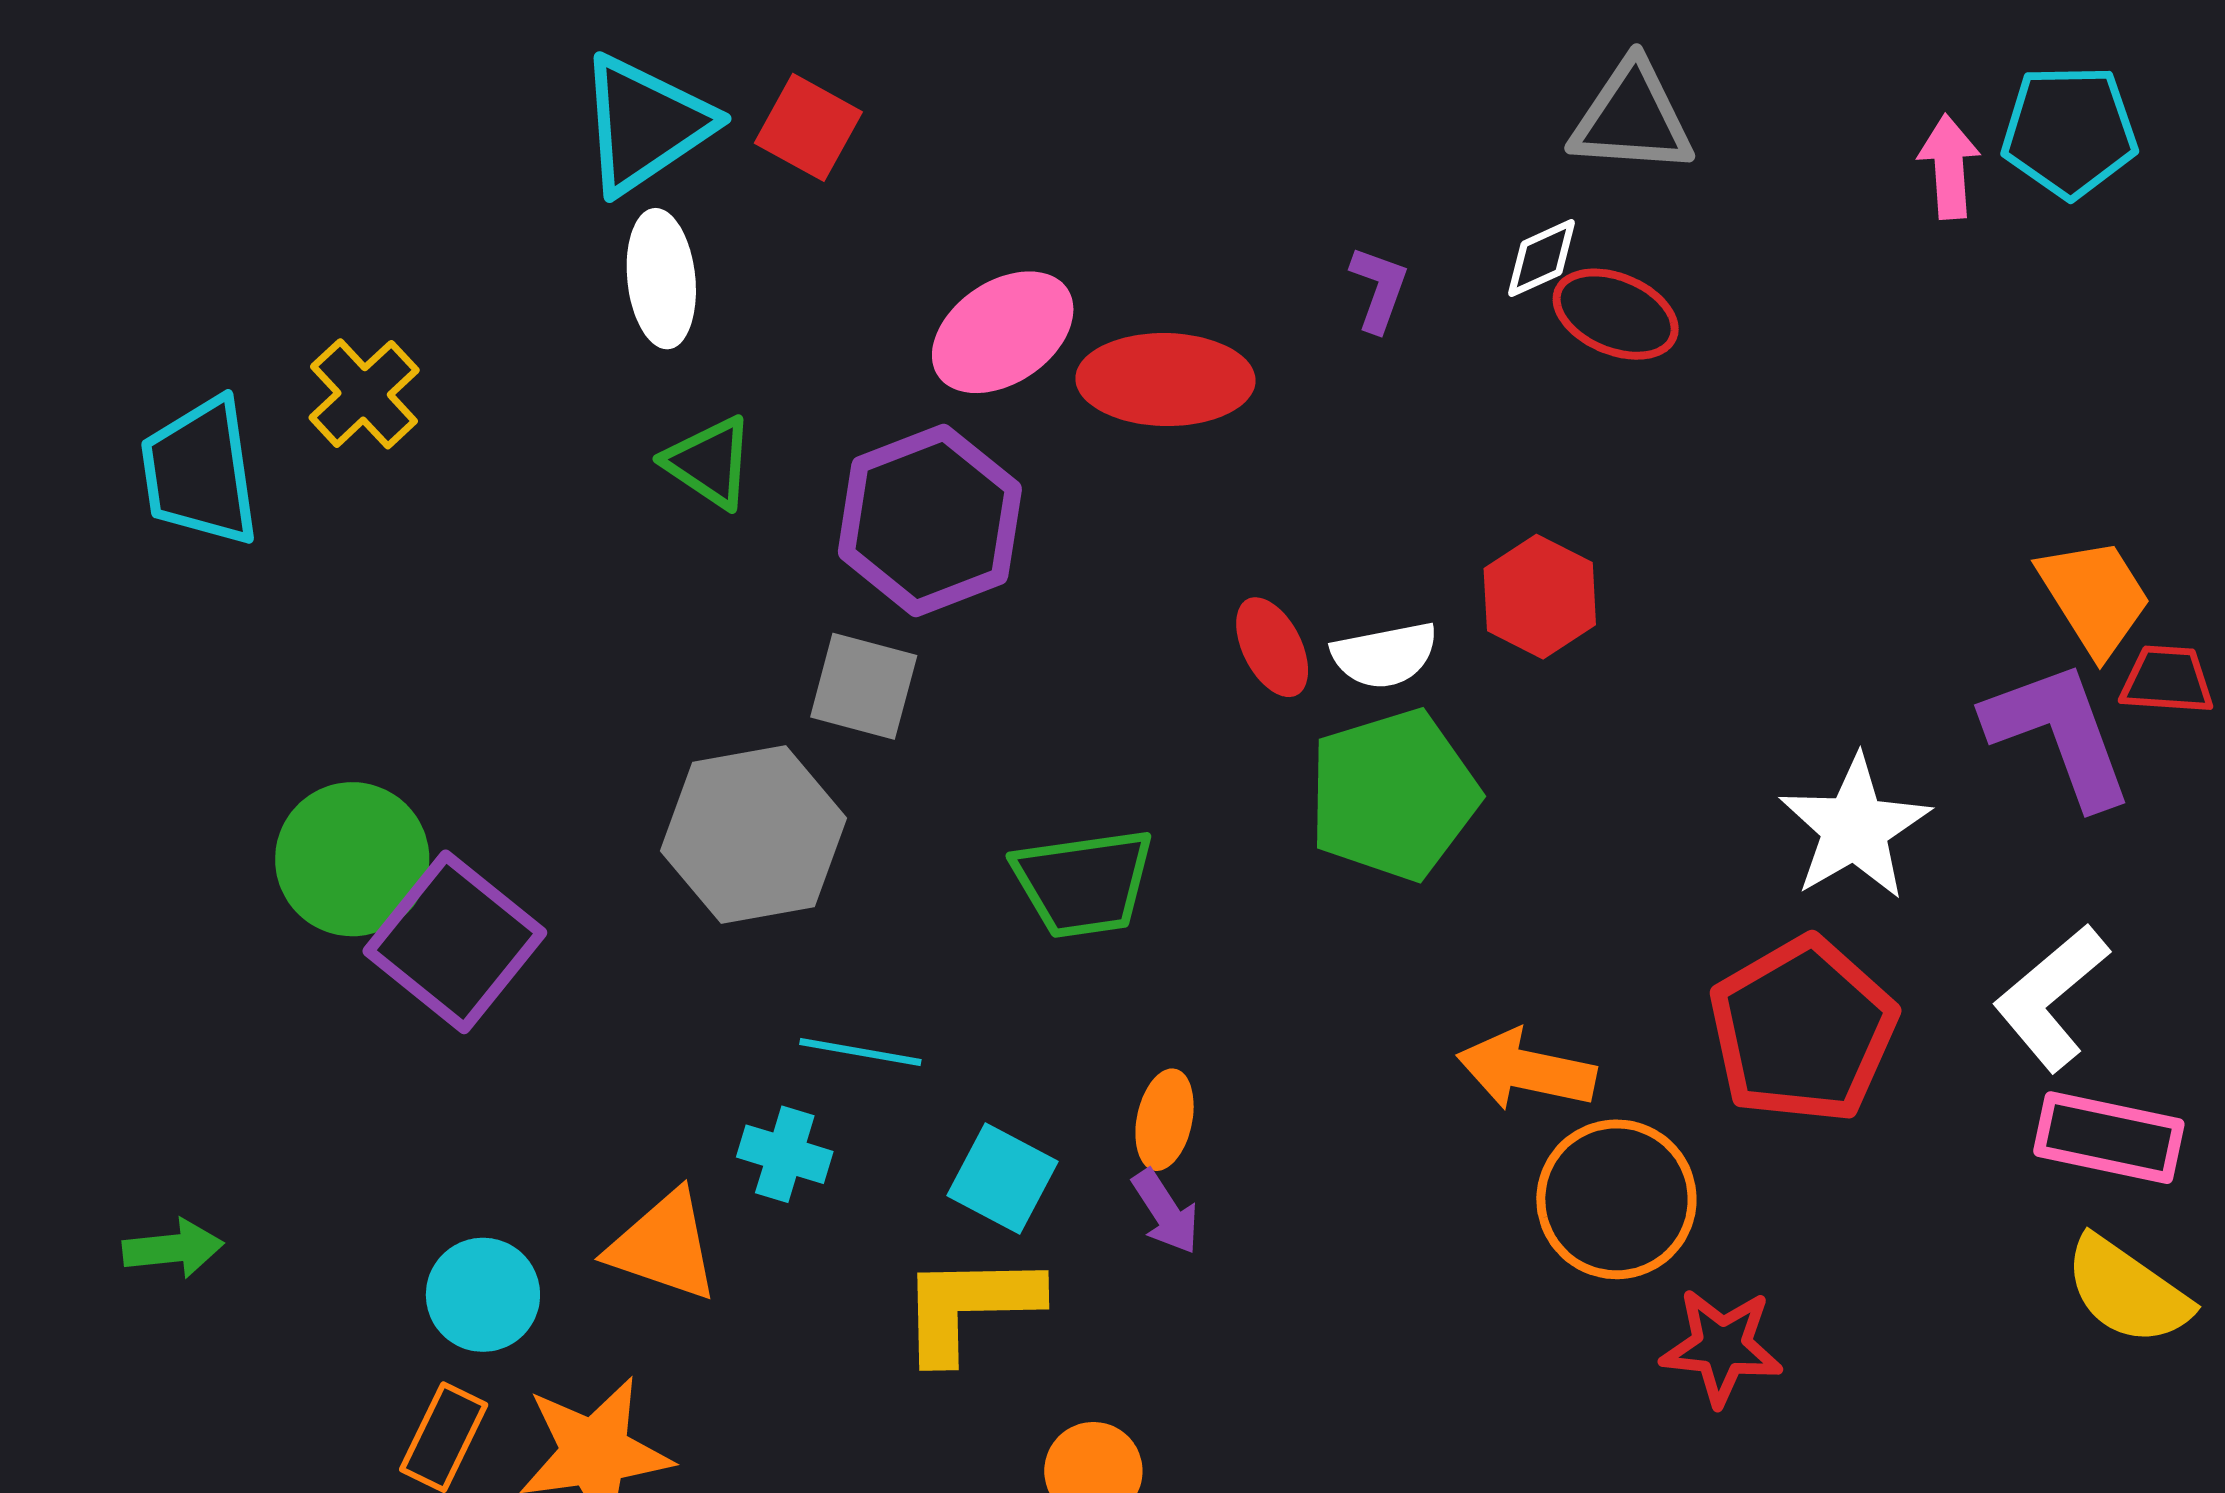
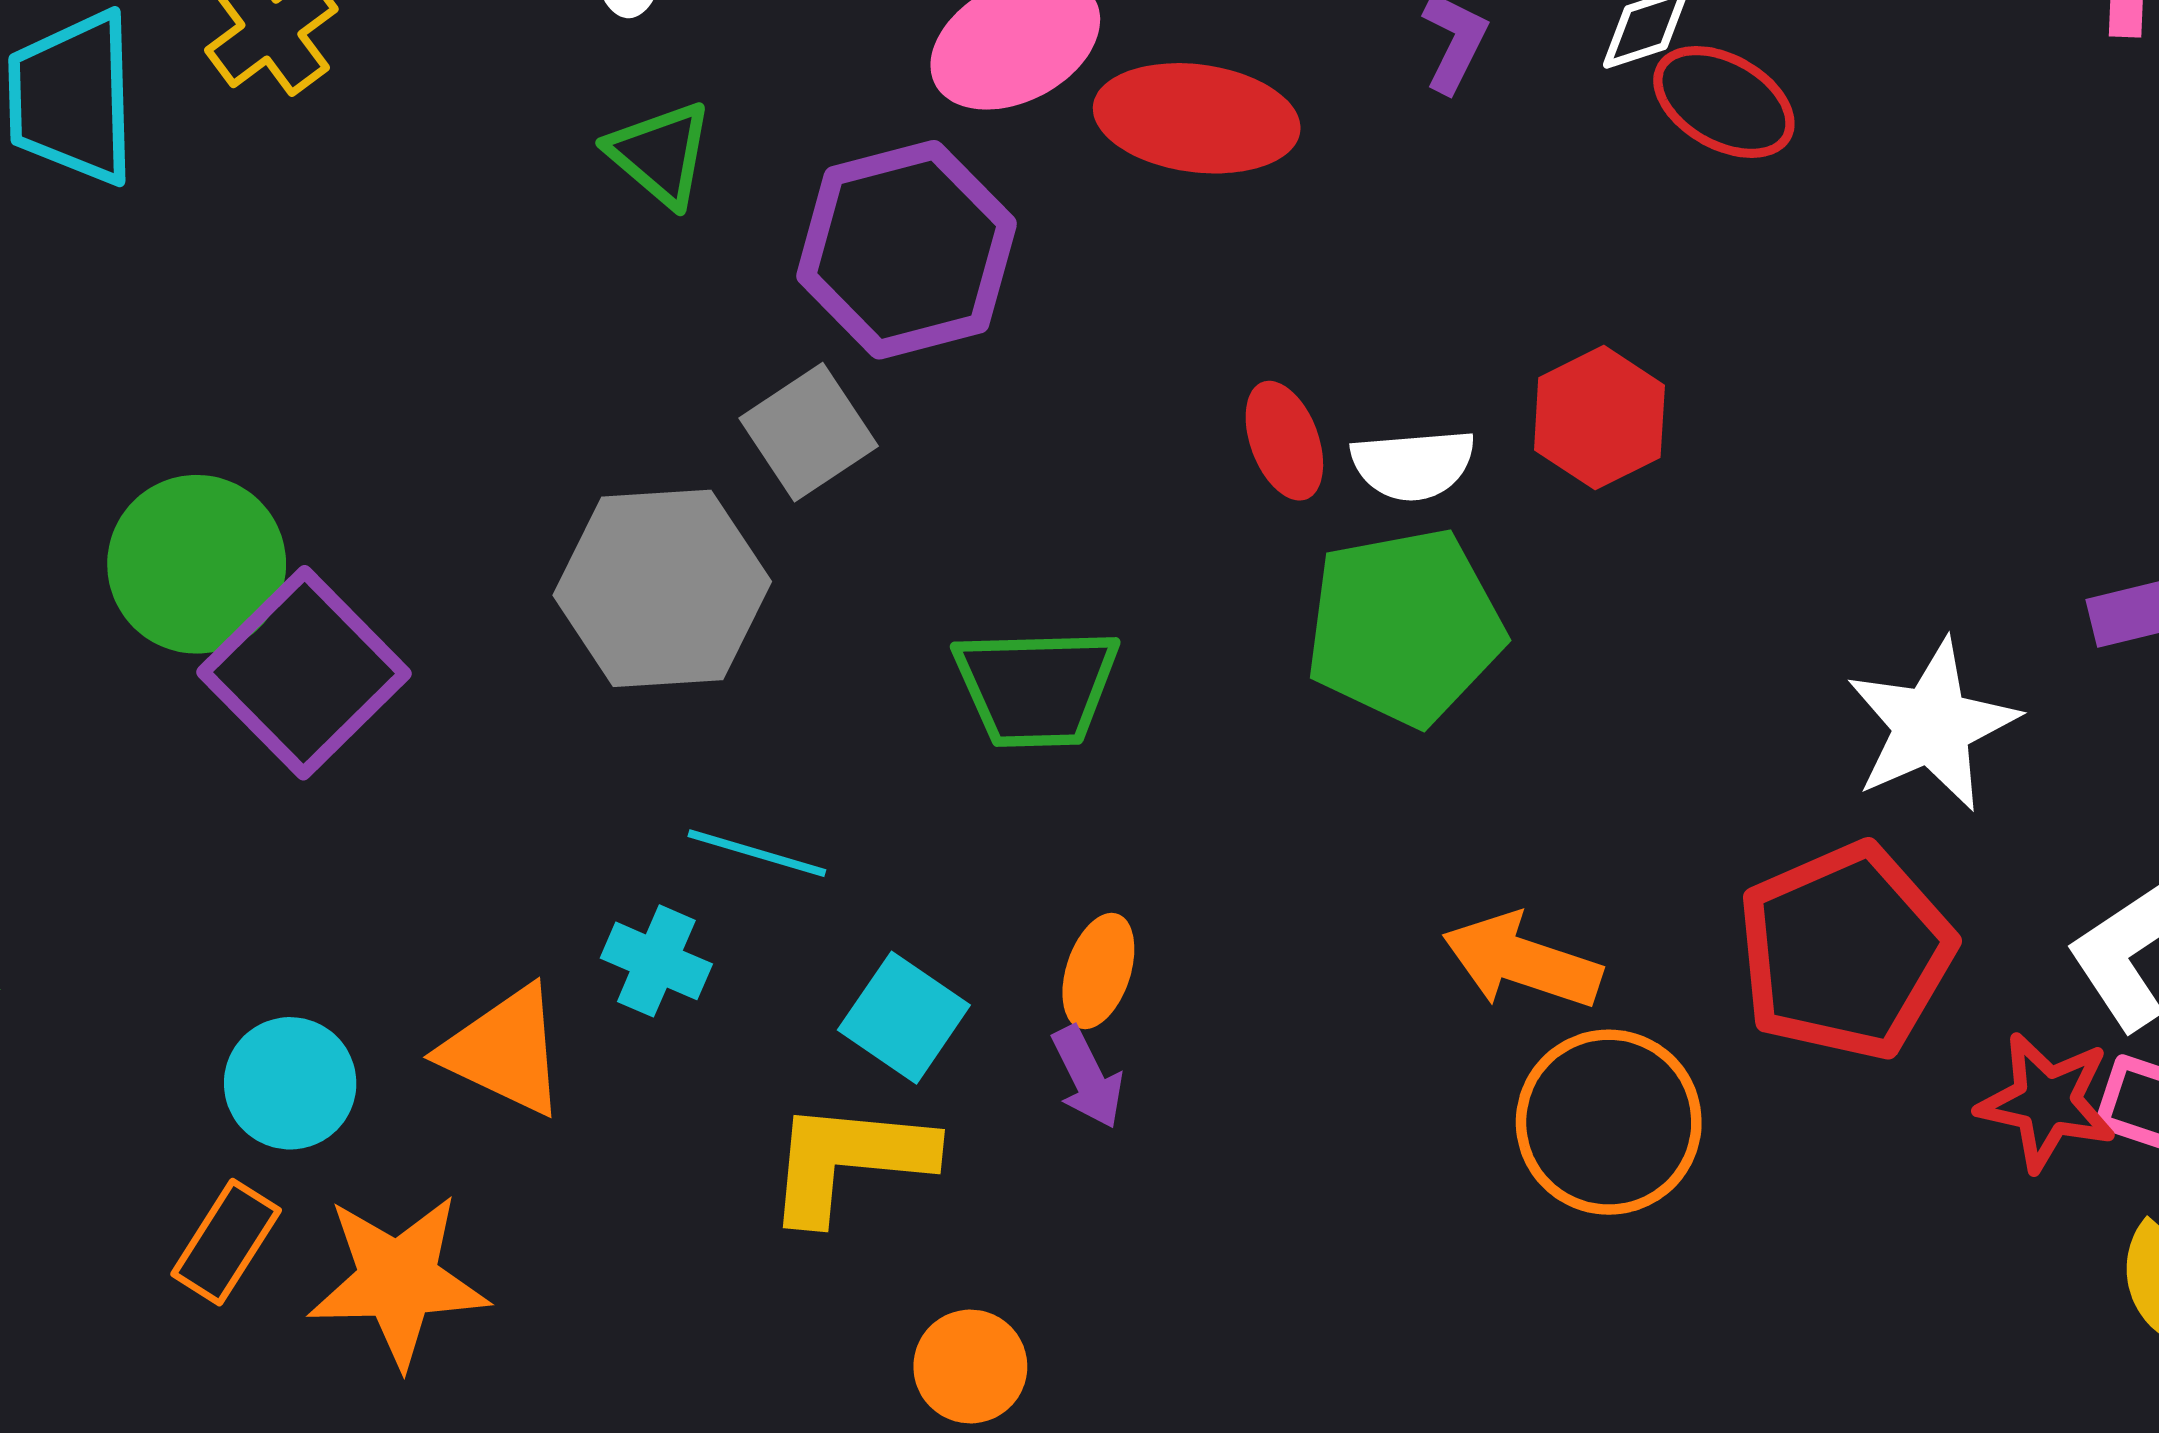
gray square: (864, 686) -> (809, 432), turned 35
red star: (1722, 1347) -> (2047, 1102), moved

